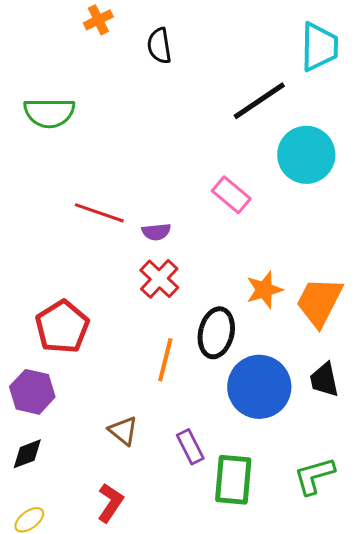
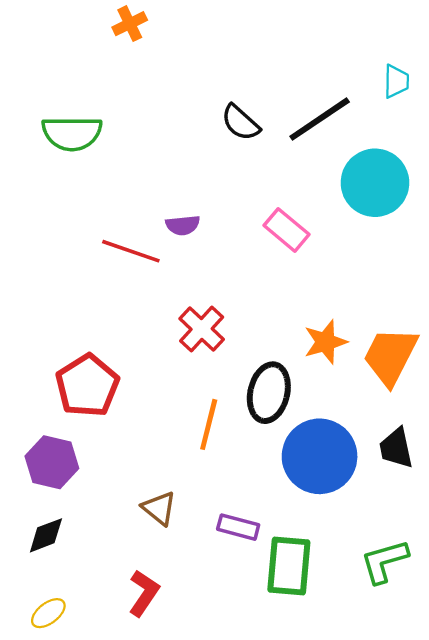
black semicircle: (159, 46) -> (241, 123), moved, turned -39
cyan trapezoid: (319, 47) -> (396, 81), moved, size x0.6
purple semicircle: (156, 232) -> (183, 225), moved
purple rectangle: (190, 447) -> (238, 527), turned -48

